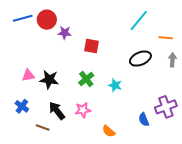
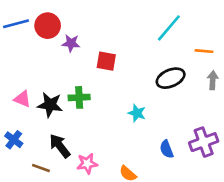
pink triangle: (28, 75) -> (22, 99), turned 32
green cross: (86, 79) -> (79, 97), moved, turned 35
pink star: (83, 110) -> (87, 164), moved
blue semicircle: (144, 120) -> (167, 149), moved

